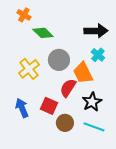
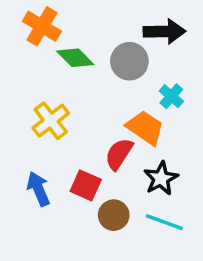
orange cross: (24, 15) -> (42, 26), size x1.5
black arrow: (96, 31) -> (164, 31), moved
gray circle: (59, 60) -> (129, 61), moved
orange trapezoid: (83, 73) -> (145, 128), turned 150

